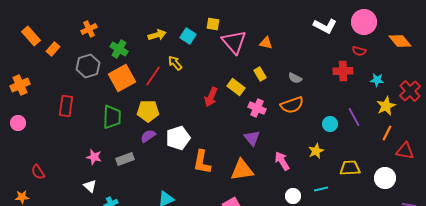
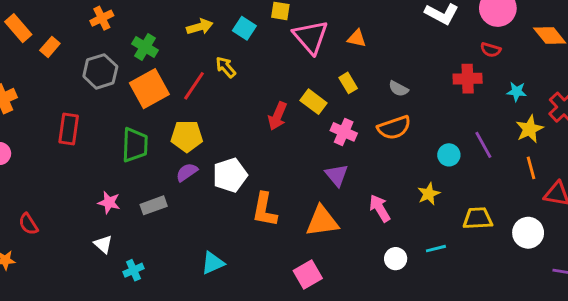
orange line: (387, 133) -> (531, 168), turned -42

